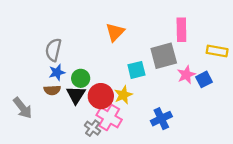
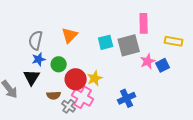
orange triangle: (115, 32) -> (70, 35), moved
cyan square: (136, 70) -> (106, 42), moved
brown semicircle: (52, 90) -> (54, 95), moved
black triangle: (76, 95) -> (32, 77), moved

